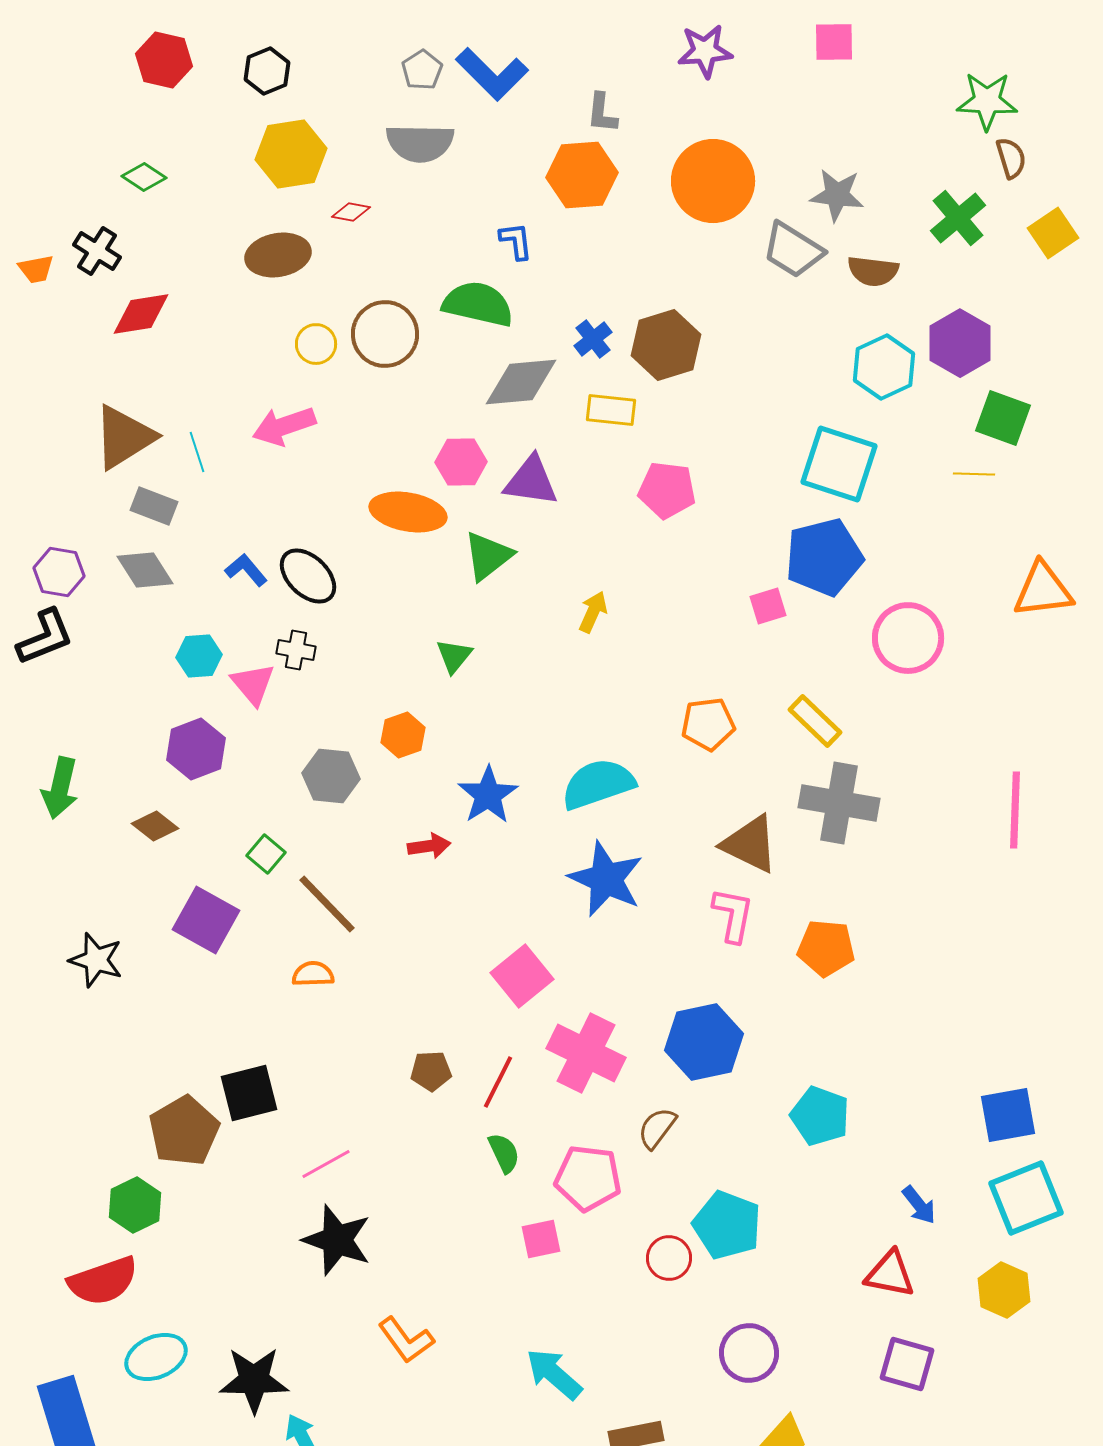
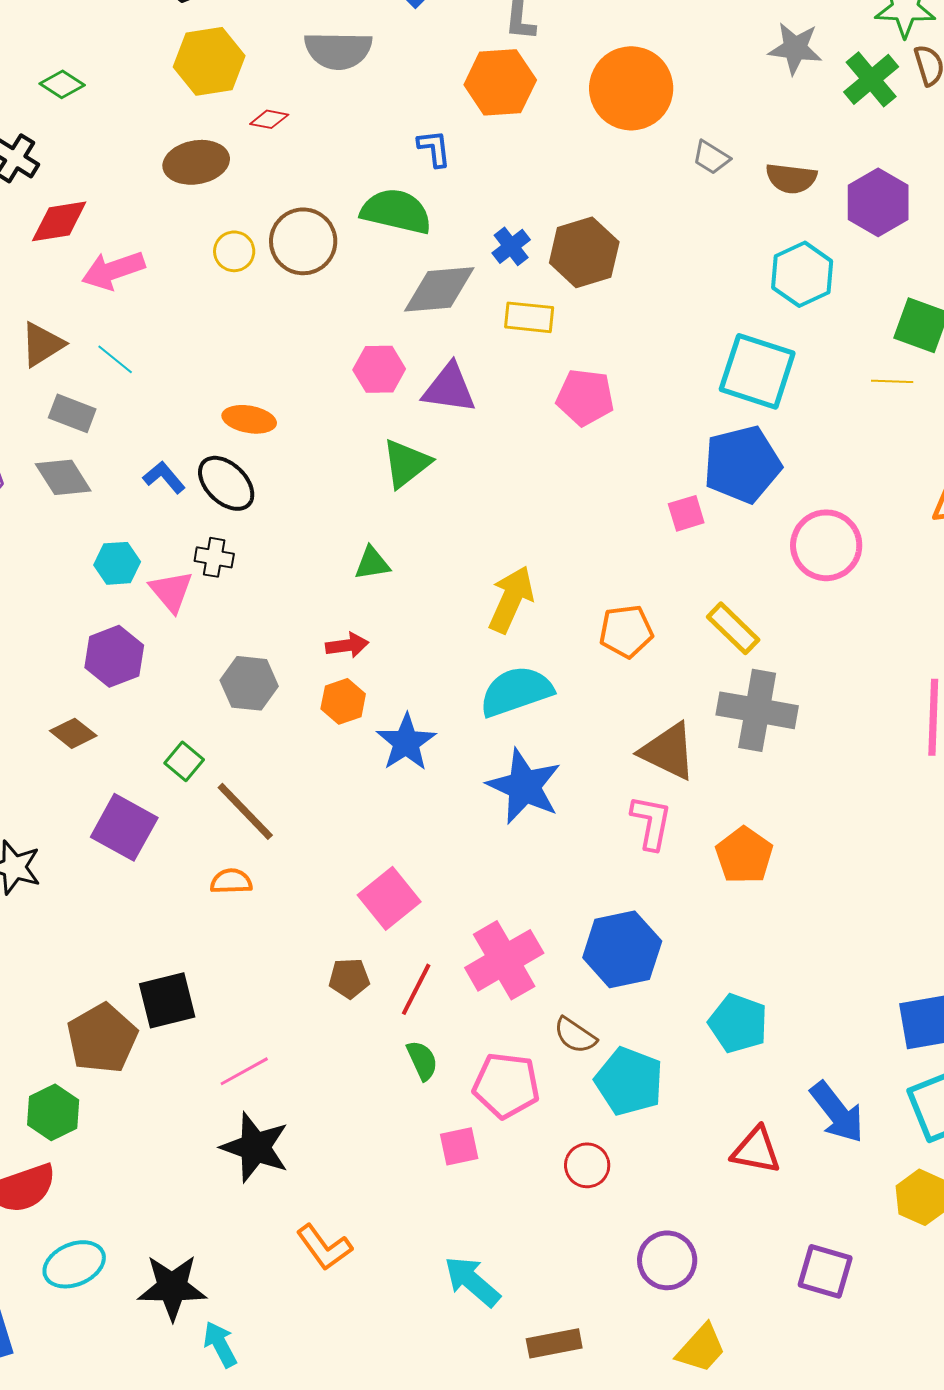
gray star: (837, 195) -> (795, 48), moved
green cross: (958, 218) -> (871, 79), moved
gray trapezoid: (793, 250) -> (711, 157), size x0.6
purple hexagon: (960, 343) -> (878, 202), moved
pink arrow: (284, 426) -> (113, 270), moved
brown triangle: (124, 437) -> (42, 344), size x0.7
cyan line: (197, 452) -> (115, 359), turned -33
orange ellipse: (408, 512) -> (249, 419), moved, size x0.7
yellow arrow: (593, 612) -> (511, 599), moved, size x1.6
green triangle: (454, 656) -> (372, 563), turned 42
orange hexagon: (403, 735) -> (343, 701), moved
blue star: (488, 795) -> (406, 742), moved
red arrow: (429, 846) -> (347, 645), moved
orange pentagon: (826, 948) -> (744, 855), turned 30
pink square: (522, 976) -> (389, 898), moved
pink cross: (586, 1053) -> (504, 960), turned 34
brown semicircle: (657, 1128) -> (575, 1035), turned -93
blue arrow: (919, 1205) -> (837, 1112), size x1.6
cyan pentagon: (727, 1225) -> (629, 1081), moved
red triangle: (890, 1274) -> (756, 1150), moved

